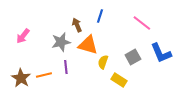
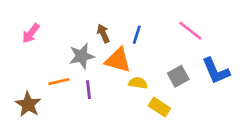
blue line: (100, 16) -> (137, 35), moved
pink arrow: (23, 36) -> (31, 33), moved
yellow semicircle: (103, 62) -> (138, 83), turned 80
orange line: (44, 75) -> (59, 82), moved

